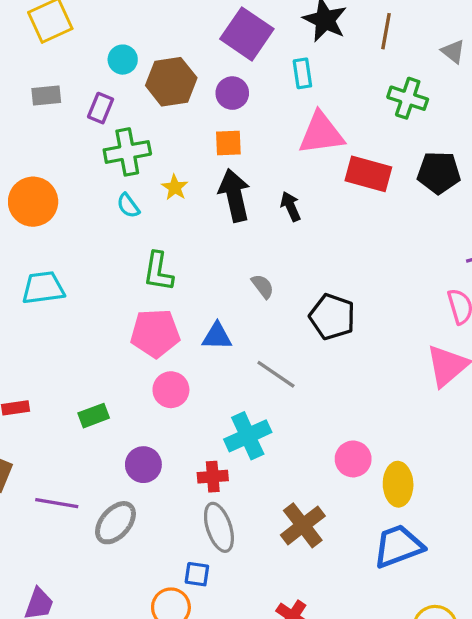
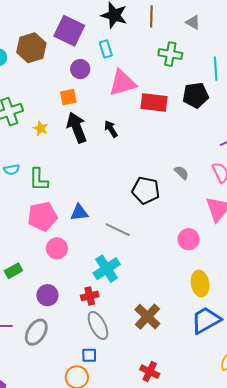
brown hexagon: (171, 82) -> (31, 48), moved
purple circle: (232, 93) -> (80, 69), moved
cyan semicircle: (128, 206) -> (12, 170), moved, turned -56
gray semicircle: (263, 286) -> (181, 173), moved
pink circle: (353, 459) -> (189, 239), moved

